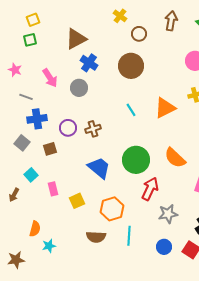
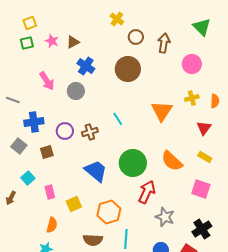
brown arrow: (171, 21) -> (164, 43), moved
brown triangle: (76, 39) -> (73, 42), size x0.6
pink star: (15, 70) -> (52, 41), moved
gray line: (26, 97) -> (13, 100), moved
orange triangle: (165, 108) -> (162, 111), turned -30
cyan line: (131, 110) -> (118, 119), moved
gray star: (168, 214) -> (165, 217), turned 30
orange semicircle: (35, 229) -> (52, 225), moved

